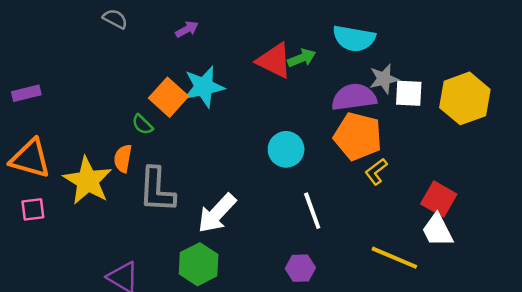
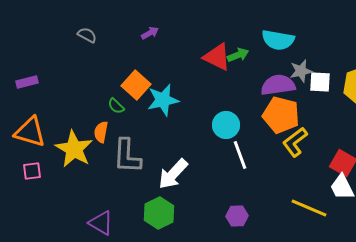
gray semicircle: (115, 19) -> (87, 35), moved
cyan star: (204, 87) -> (163, 100), moved
yellow L-shape: (376, 172) -> (295, 142), size x1.4
white line: (312, 211) -> (240, 155), moved

